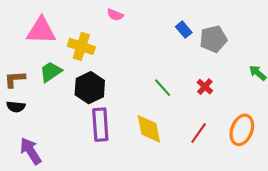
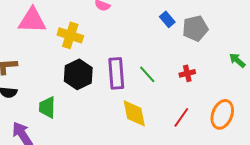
green trapezoid: (51, 72) -> (47, 107), moved, turned -55
red cross: (205, 87) -> (187, 73), turned 35
purple rectangle: (100, 125) -> (116, 73), moved

